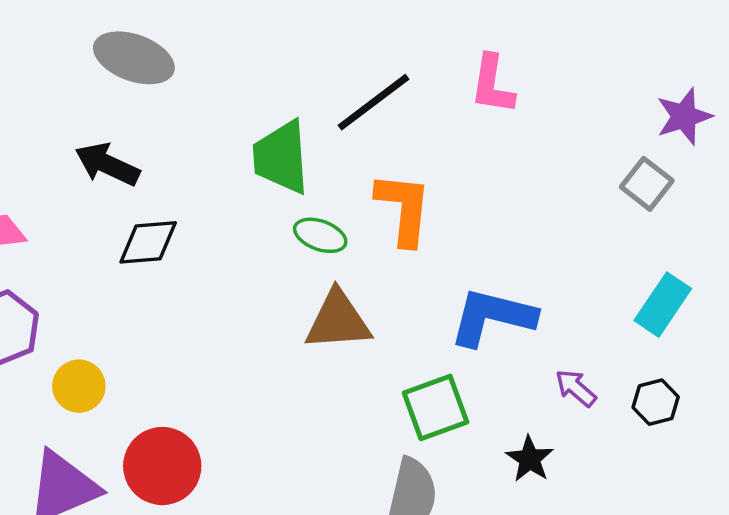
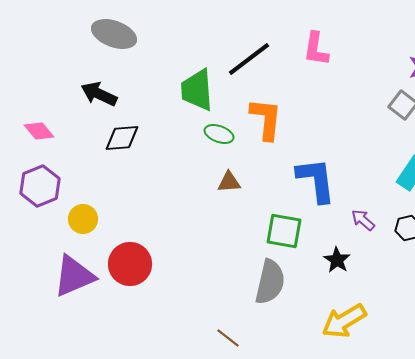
blue L-shape: (492, 317) -> (316, 180), turned 69
brown triangle: (338, 321) -> (229, 182), size x0.6
green square: (436, 407) -> (284, 231), turned 30

